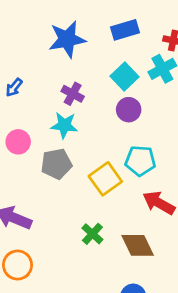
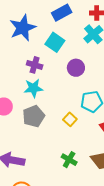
cyan square: (124, 77) -> (55, 42), moved
yellow square: (105, 179) -> (70, 119), size x0.6

